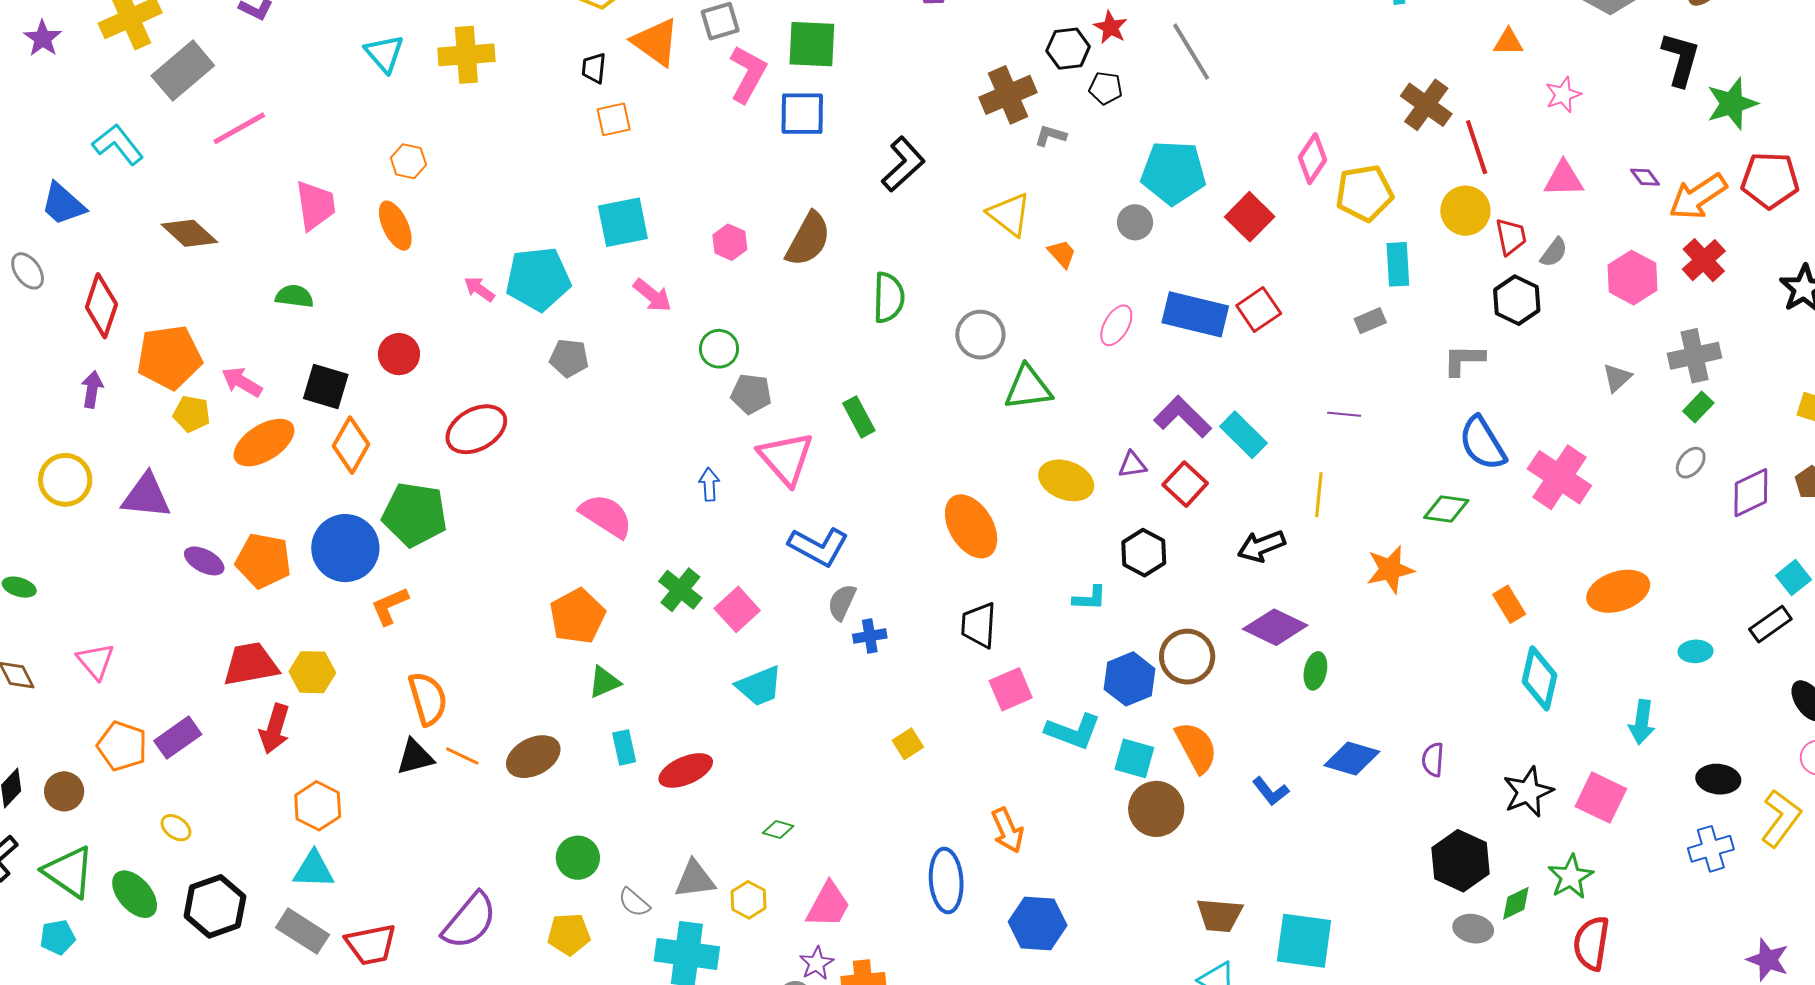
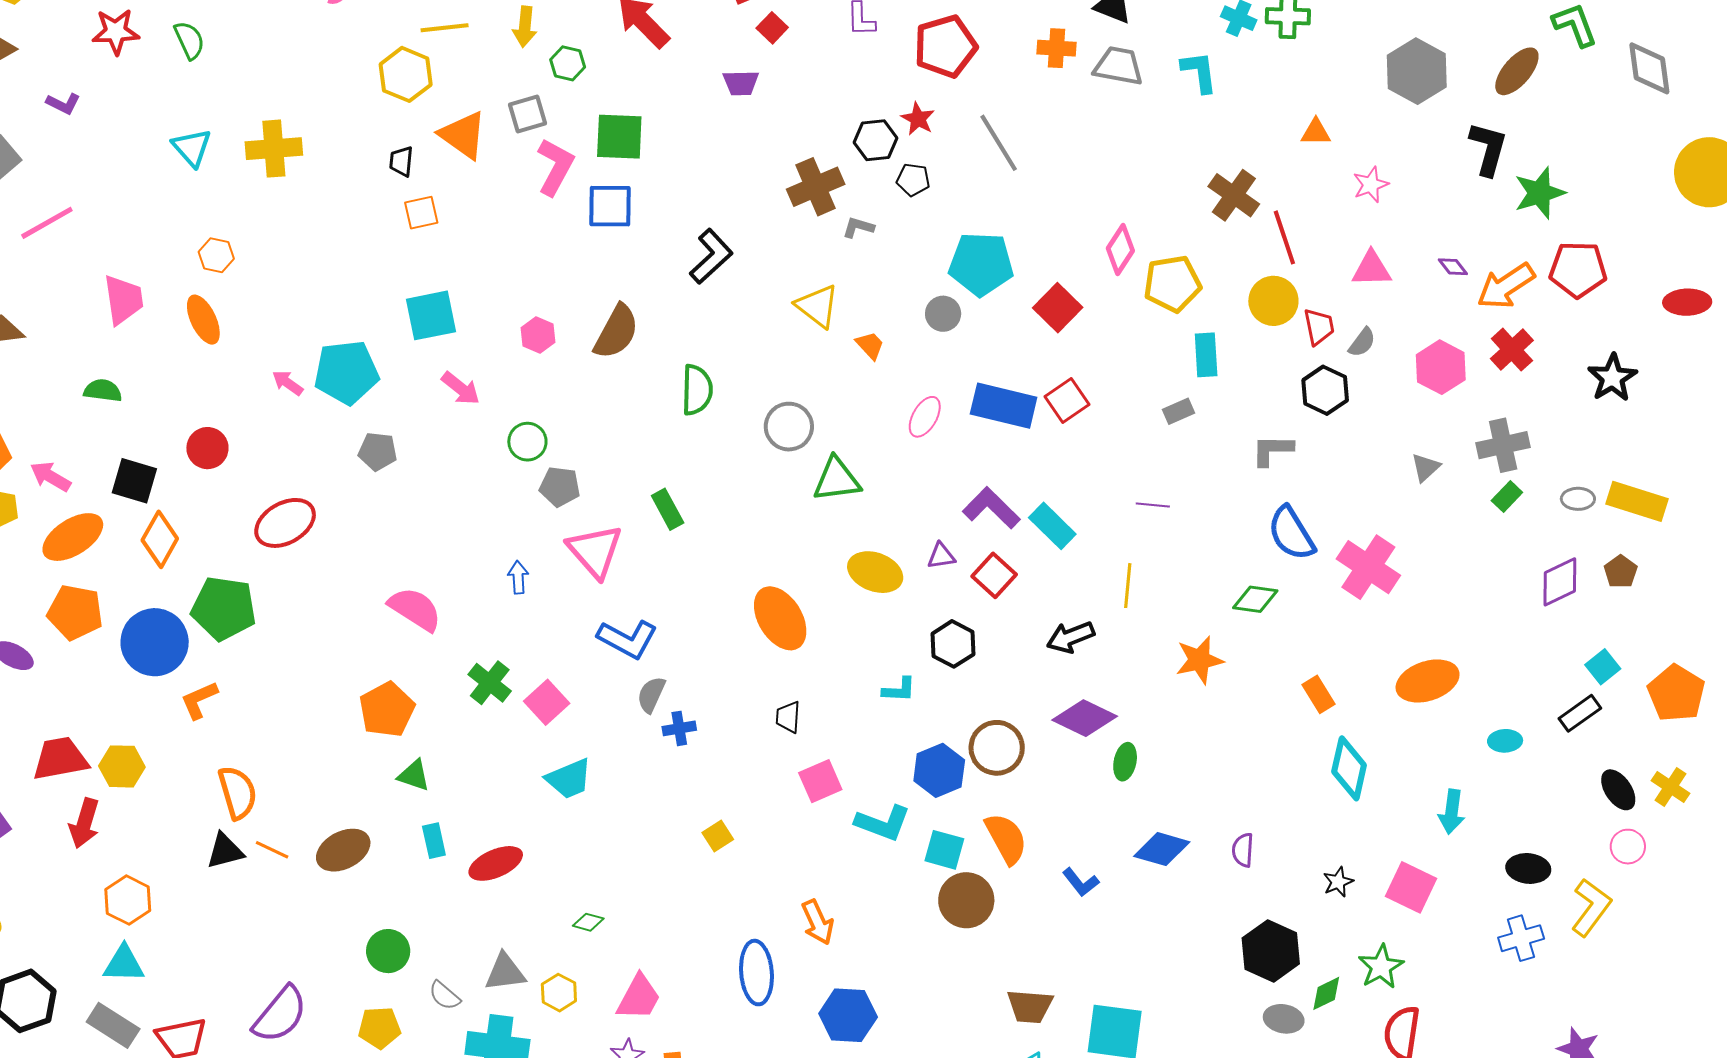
gray ellipse: (1691, 463) -> (1578, 499), moved, turned 52
orange pentagon: (263, 561) -> (75, 612), moved
black trapezoid: (979, 625) -> (788, 717), size x0.7
green triangle: (604, 682) -> (414, 775), turned 42
black star: (1528, 792) -> (1338, 882), size x0.6

